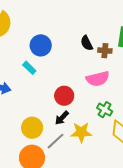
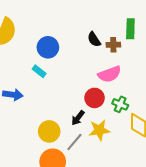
red circle: (64, 96) -> (95, 98), moved

